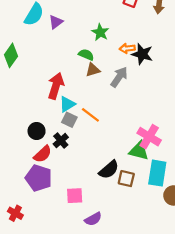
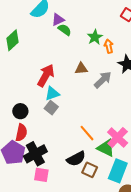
orange arrow: (127, 48) -> (109, 46), moved, turned 72
green semicircle: (86, 55) -> (65, 30), moved
orange line: (90, 115) -> (87, 133), moved
black cross: (61, 141) -> (35, 154), moved, size x1.6
red semicircle: (43, 154) -> (21, 133), turned -48

